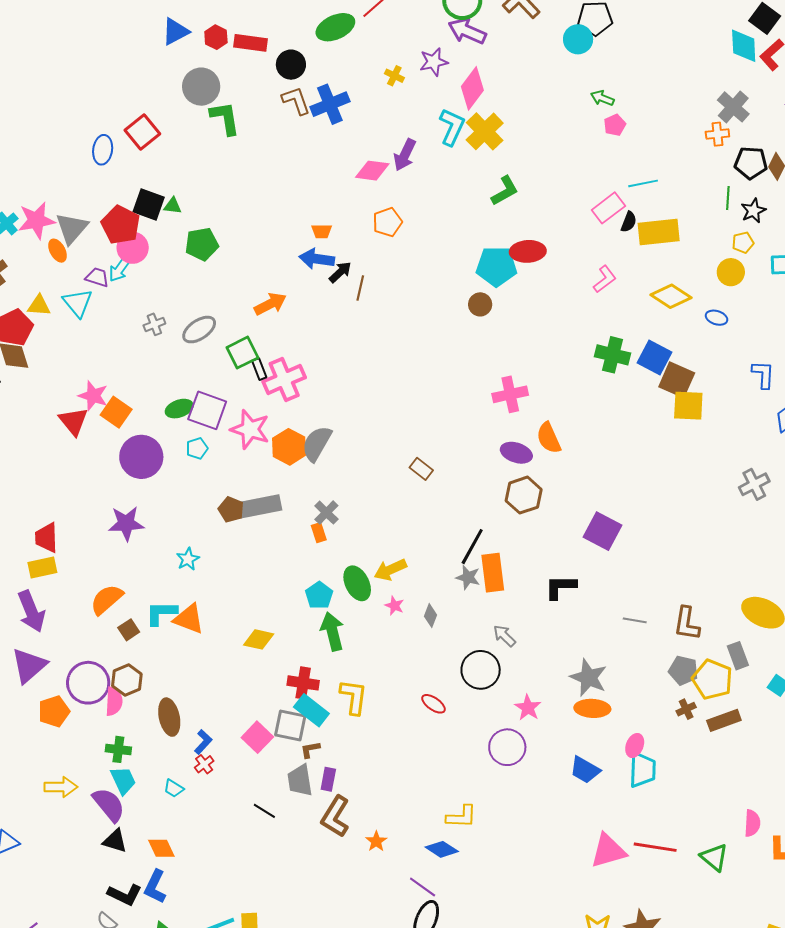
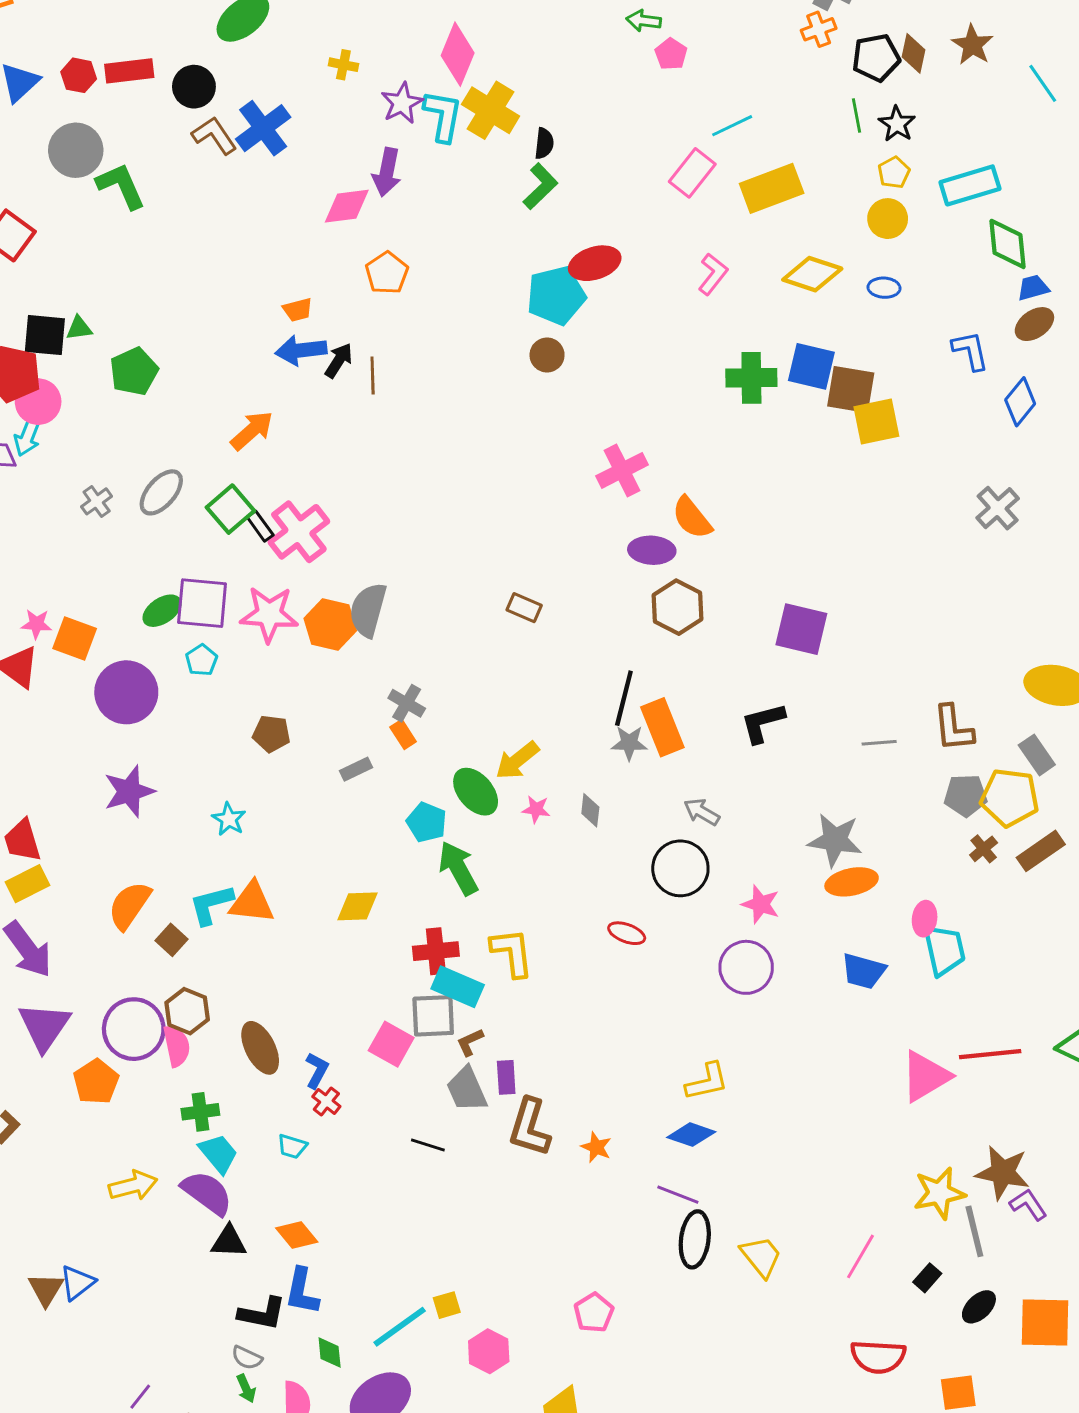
purple star: (434, 62) -> (402, 103), moved
black semicircle: (629, 222) -> (544, 143), moved
pink star: (93, 396) -> (36, 624), size x0.7
gray rectangle: (260, 506) -> (356, 769), moved, size x0.5

